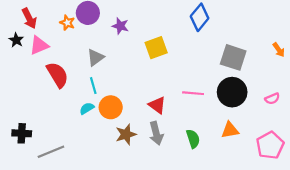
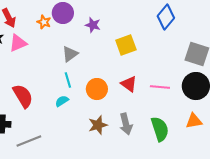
red semicircle: (57, 75) -> (23, 96), moved
red triangle: (157, 105) -> (129, 84), moved
orange circle: (111, 107) -> (97, 89), moved
green semicircle: (193, 139) -> (160, 129), size x1.4

